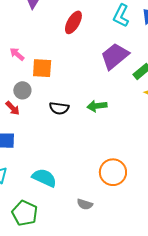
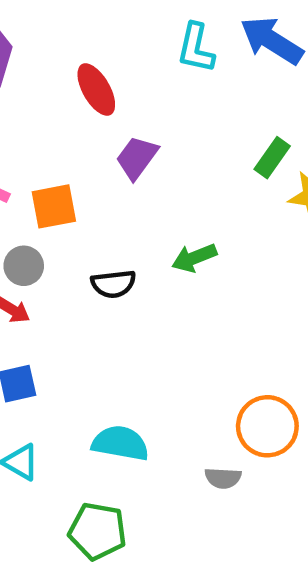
red ellipse: (73, 22) -> (96, 90), turned -45
purple trapezoid: (115, 56) -> (137, 158), moved, size x0.7
orange circle: (113, 172) -> (267, 426), moved

